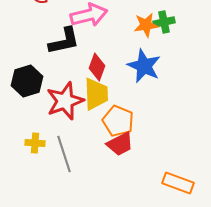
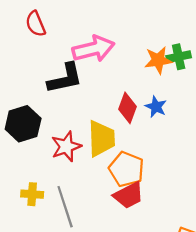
blue star: (144, 66) -> (156, 107), size x0.6
red diamond: (97, 67) -> (128, 108), moved
red star: (65, 101) -> (66, 146), size x0.7

